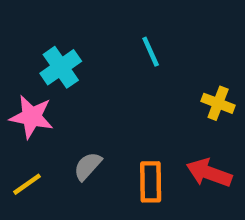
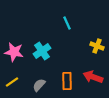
cyan cross: (61, 67) -> (42, 51), moved
gray semicircle: (88, 166) -> (39, 85), moved

